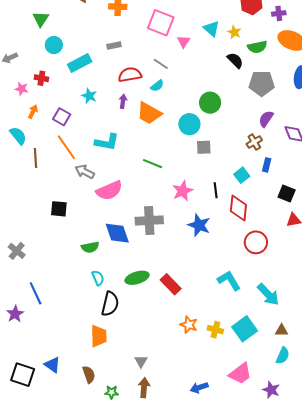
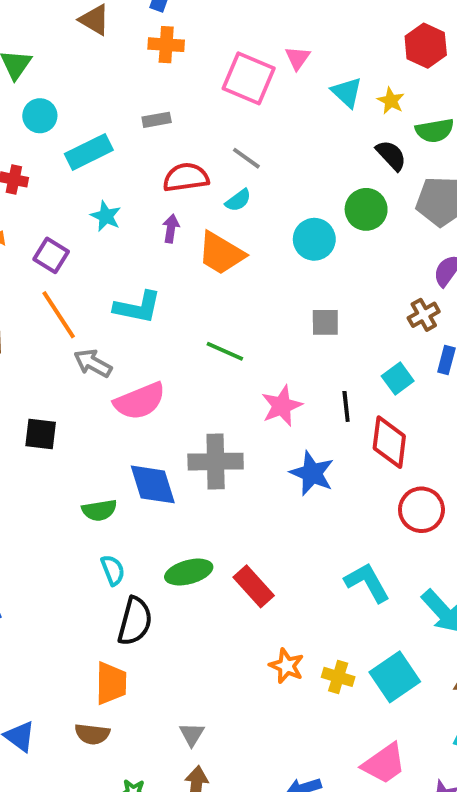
pink triangle: (183, 42) -> (298, 58), moved
green circle: (210, 103) -> (366, 209), moved
cyan circle: (189, 124) -> (314, 239), moved
brown semicircle: (89, 374) -> (92, 734), moved, turned 114

